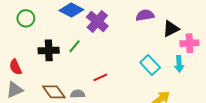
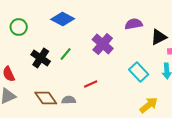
purple cross: (97, 21) -> (103, 44), moved
black cross: (49, 50) -> (41, 58), turned 36

